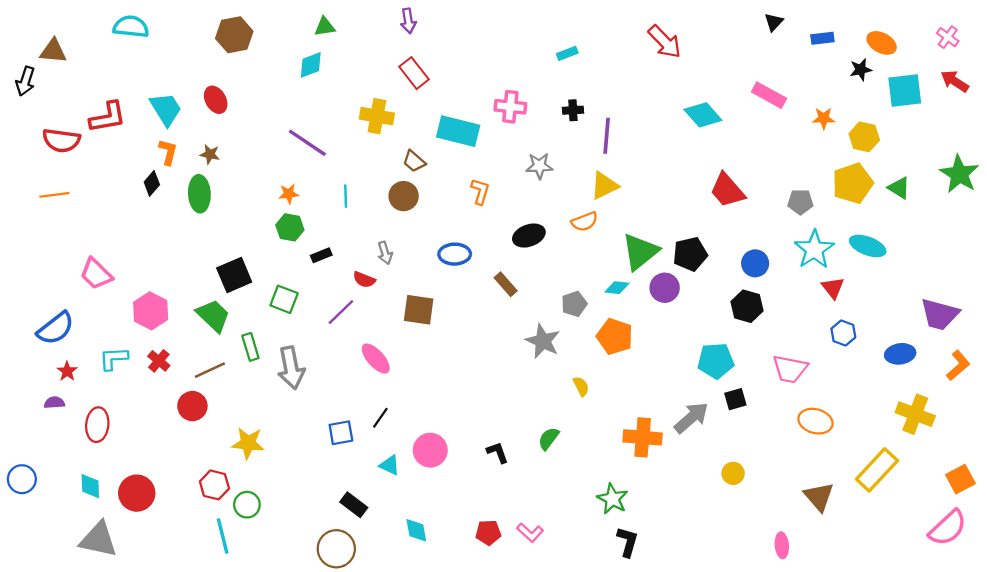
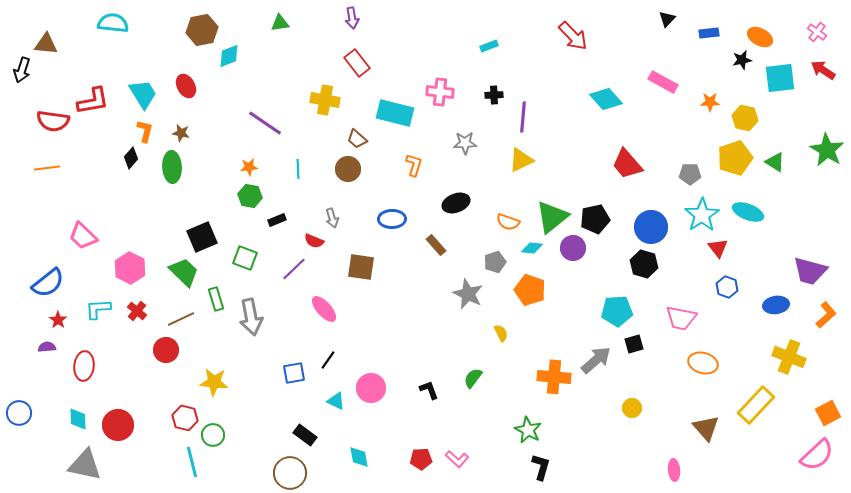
cyan diamond: (311, 65) -> (229, 56), moved
orange semicircle: (585, 222) -> (508, 222), moved, turned 40
blue circle: (755, 263) -> (651, 227), size x1.4

